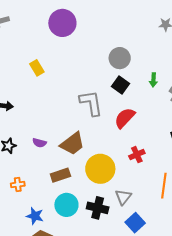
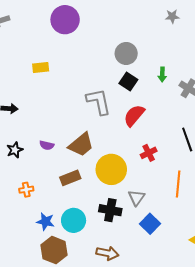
yellow rectangle: (37, 68) -> (41, 67), turned -63
cyan circle: (66, 205) -> (74, 220), moved

